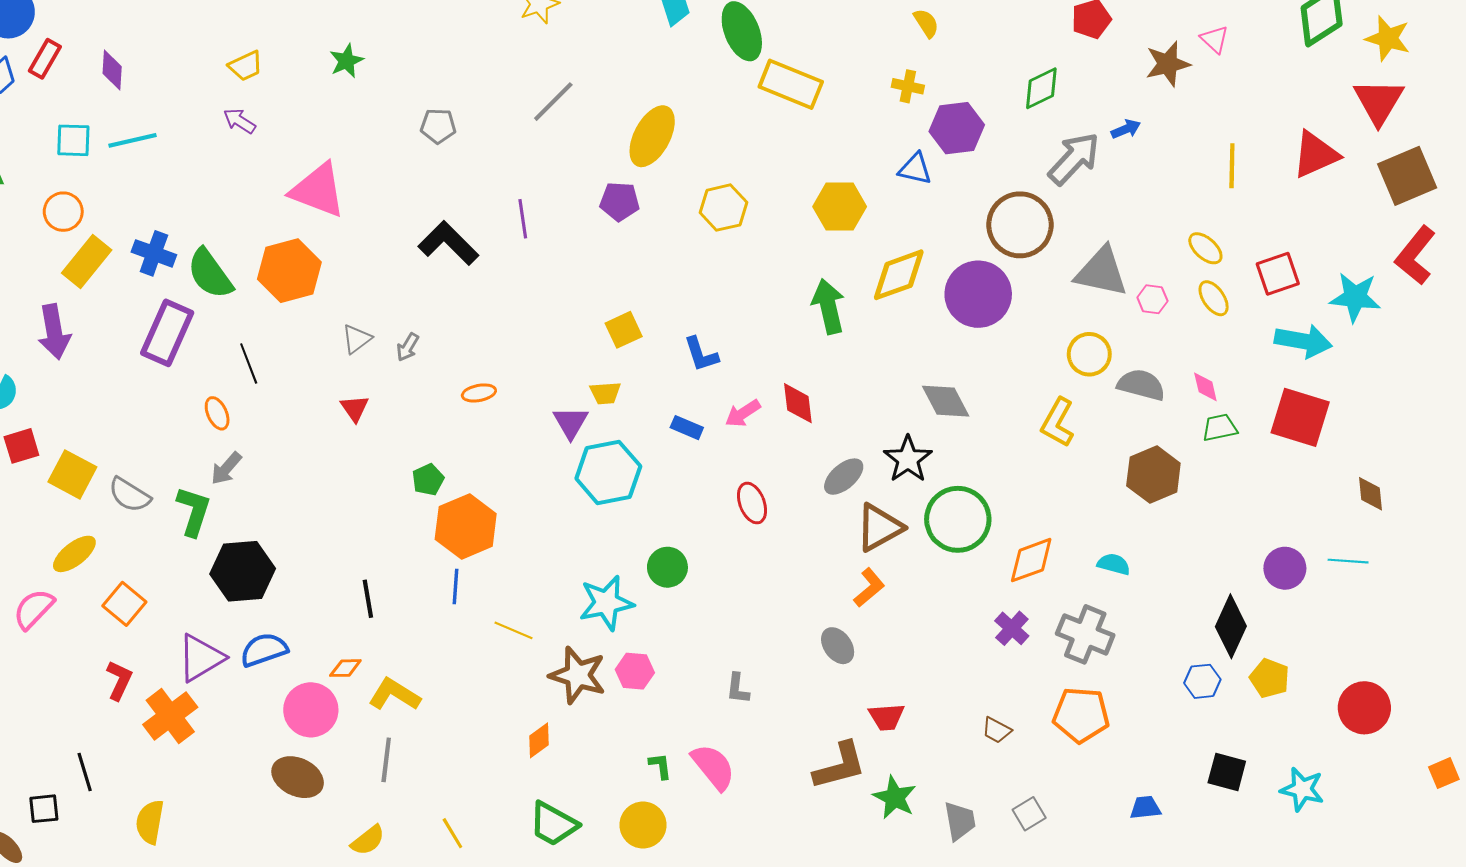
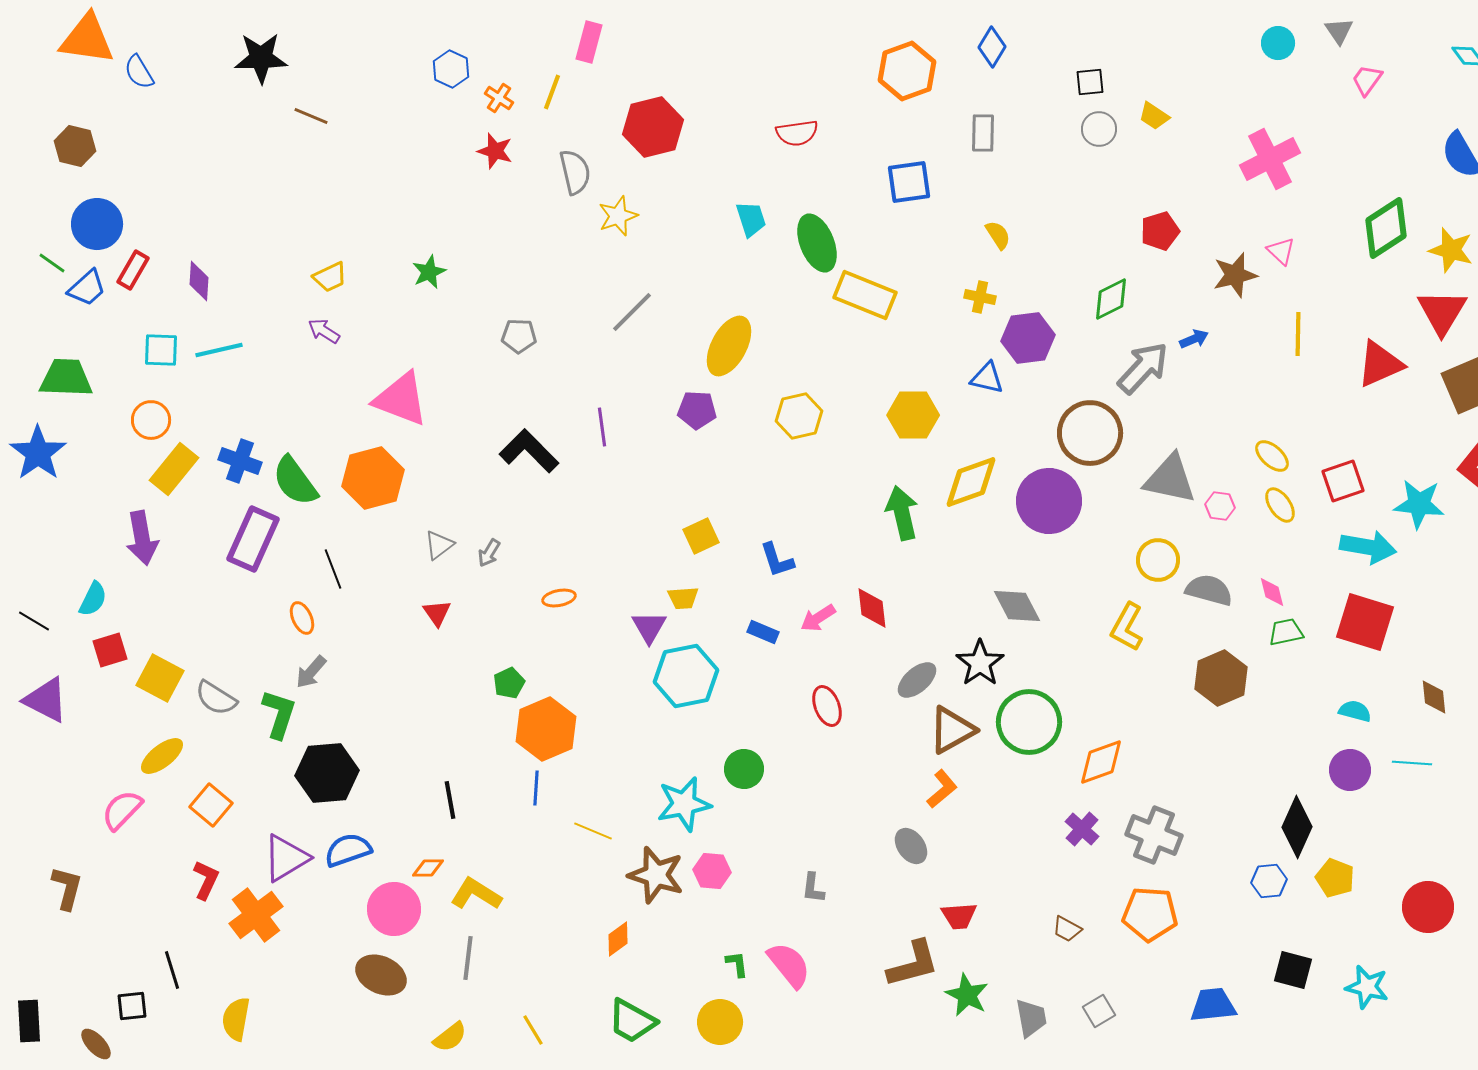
yellow line: (1232, 166) -> (1298, 334), moved
cyan semicircle: (1114, 564) -> (1355, 711), moved
blue trapezoid: (1145, 808) -> (1213, 1005), size x1.5

